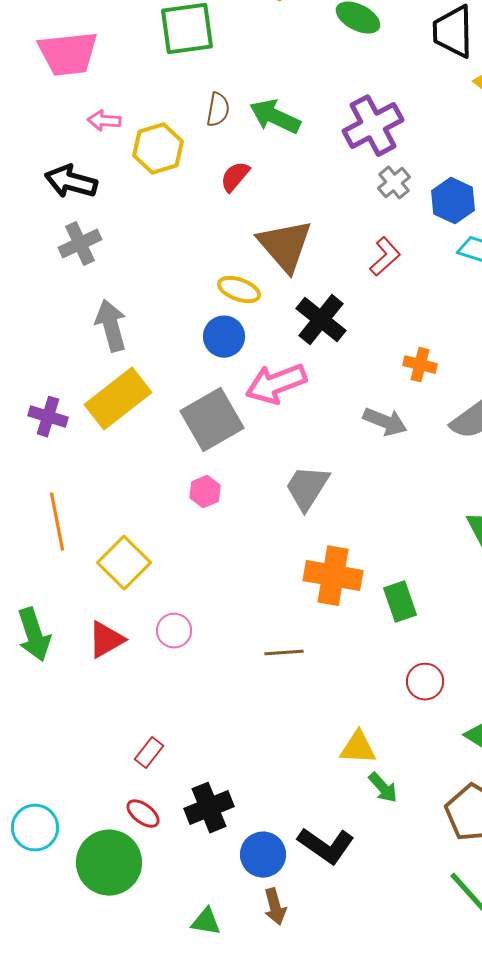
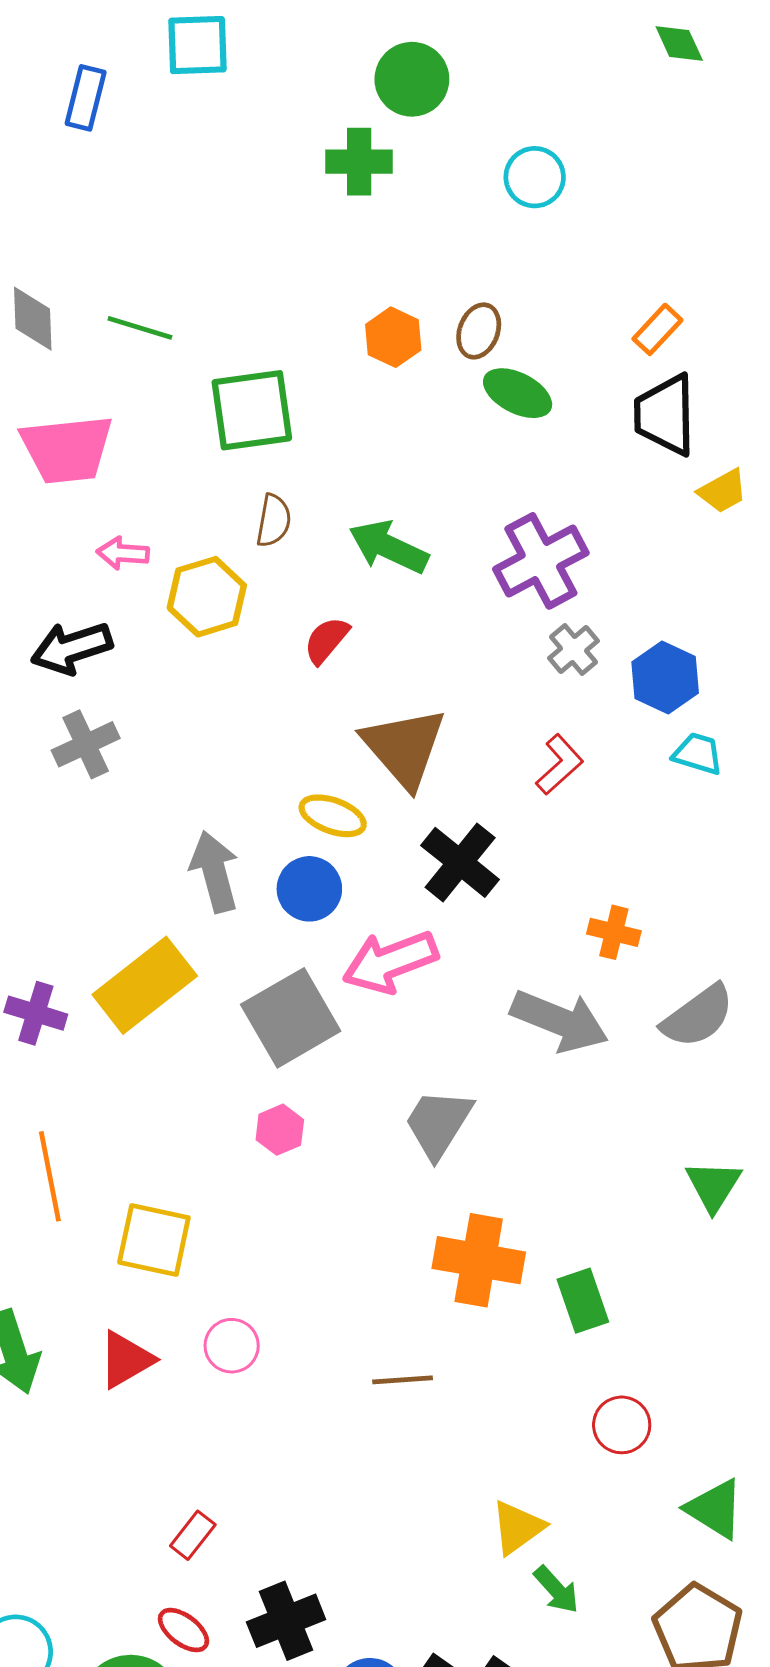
brown semicircle: (218, 110) -> (274, 521), moved
black arrow: (71, 182) -> (72, 648), turned -33
gray arrow: (111, 326) -> (215, 872), moved
gray arrow: (385, 422) -> (560, 1021), size x1.4
yellow square: (124, 563) -> (154, 1240), turned -33
yellow triangle: (358, 748) -> (518, 1527), turned -39

